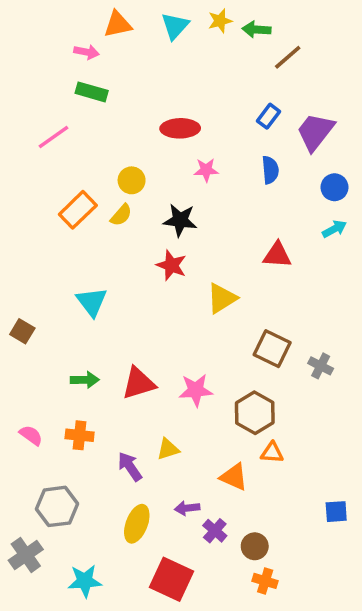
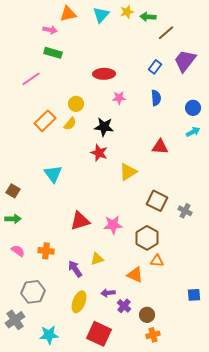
purple trapezoid: (315, 132) -> (185, 61), moved
green arrow: (85, 380) -> (13, 219), moved
orange cross: (265, 581) -> (153, 335), turned -32

